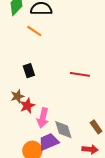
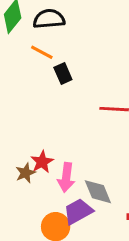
black rectangle: (29, 71) -> (63, 74), moved
brown star: (17, 96) -> (26, 173), moved

